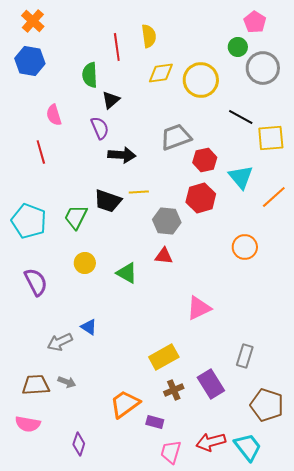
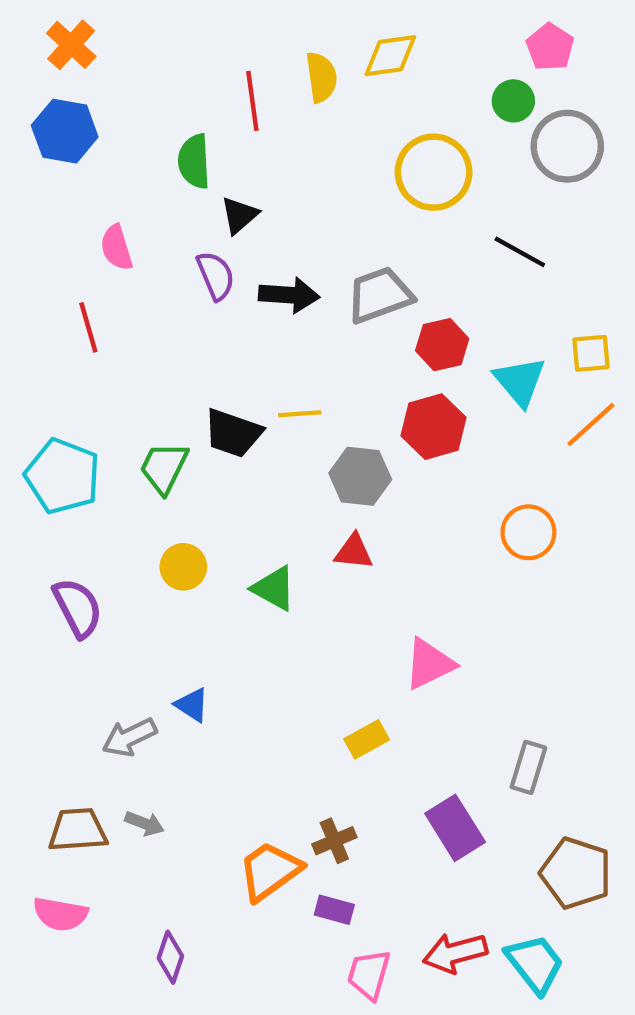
yellow diamond: (161, 73) -> (390, 56), moved
yellow square: (271, 138) -> (591, 353), moved, size x0.7
black arrow: (122, 155) -> (289, 295), moved
yellow rectangle: (164, 357) -> (367, 739), moved, size x0.7
brown cross: (174, 390) -> (334, 841), moved

